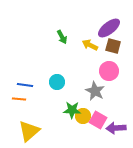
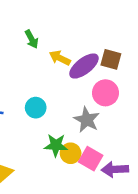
purple ellipse: (109, 28) -> (84, 66), moved
green arrow: (62, 37) -> (32, 39), moved
yellow arrow: (90, 45) -> (60, 58), moved

